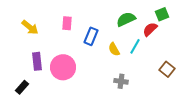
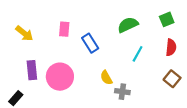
red semicircle: (150, 29) -> (171, 47), moved, turned 140
blue rectangle: (91, 36) -> (90, 43), turned -54
yellow semicircle: (114, 49) -> (106, 78), moved

